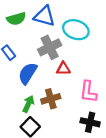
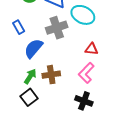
red triangle: (63, 69) -> (91, 49), moved
pink L-shape: (88, 92) -> (86, 73), turned 30

